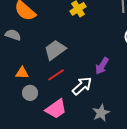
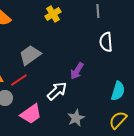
red line: (56, 75) -> (19, 80), moved

